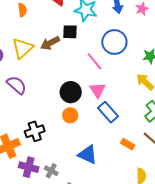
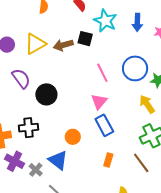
blue circle: (114, 42) -> (135, 68), moved
black circle: (71, 92) -> (46, 94), moved
orange circle: (70, 115) -> (73, 137), moved
orange rectangle: (128, 144) -> (108, 160), moved, turned 64
blue triangle: (88, 155) -> (58, 160), moved

